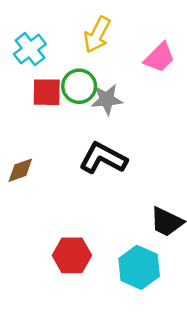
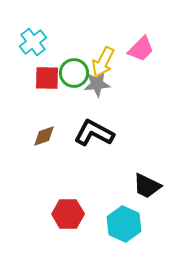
yellow arrow: (97, 35) -> (103, 62), moved
brown diamond: (20, 170) -> (44, 136), moved

